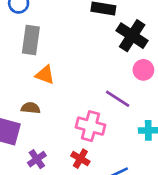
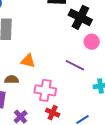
orange triangle: (45, 75) -> (28, 61), moved
pink cross: (90, 126) -> (45, 90), moved

